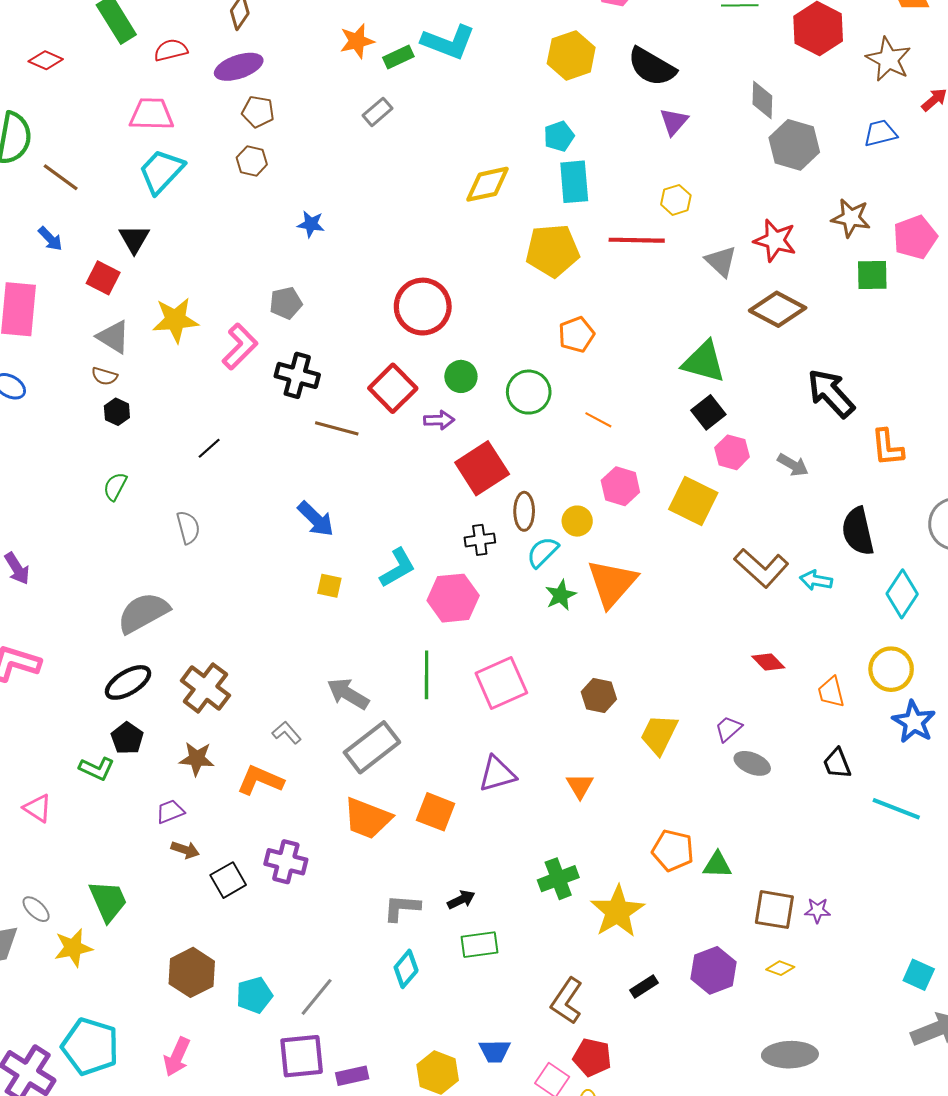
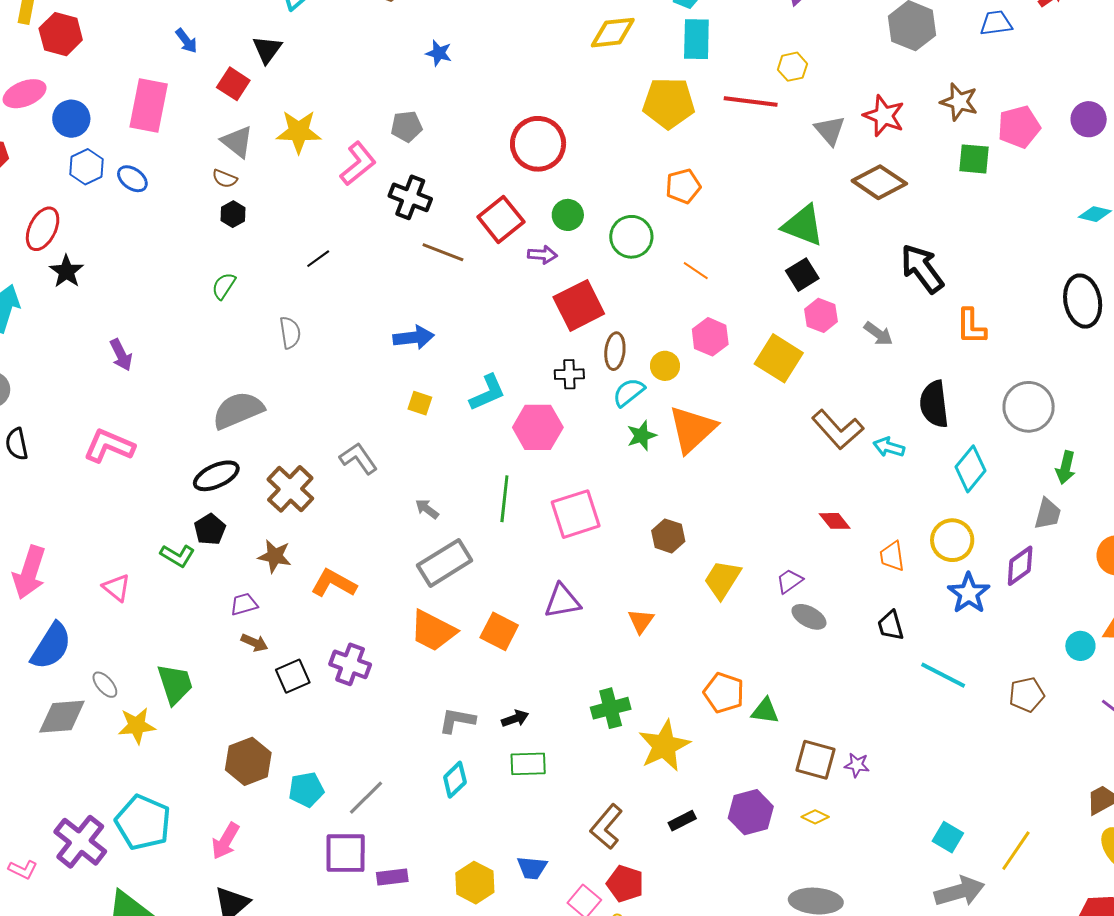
blue arrow: (316, 519) -> (414, 337), turned -57
gray arrow: (348, 694) -> (427, 509), size x0.6
gray L-shape: (287, 733) -> (358, 458), moved, size x1.4

